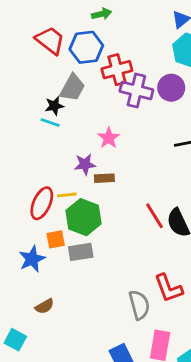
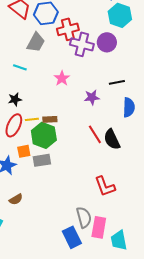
black star: (54, 106) -> (15, 99), moved
purple star: (85, 164) -> (92, 97), moved
brown rectangle: (104, 178) -> (50, 119), moved
gray semicircle: (139, 305) -> (84, 217), moved

